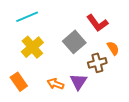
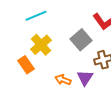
orange rectangle: (19, 82) -> (26, 65), moved

